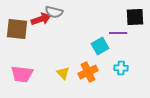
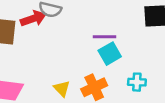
purple line: (118, 33) -> (105, 37), moved

